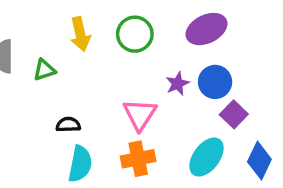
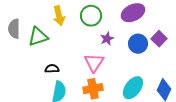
green triangle: (44, 70) -> (38, 37), size x1.5
purple star: (177, 84) -> (107, 39), moved
purple square: (234, 114) -> (159, 39), moved

